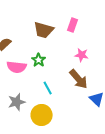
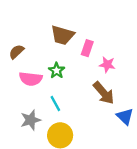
pink rectangle: (73, 25) -> (87, 48), moved
cyan line: (48, 88) -> (55, 104), moved

